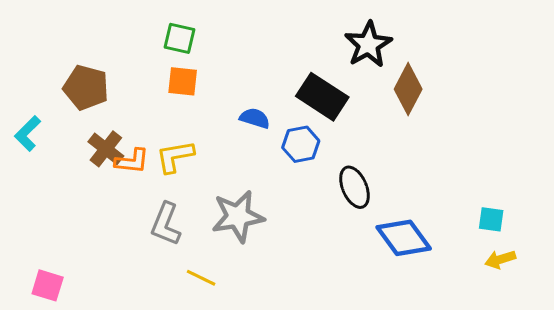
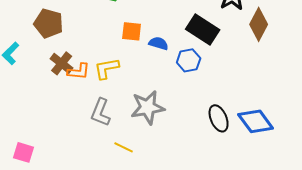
orange square: (183, 81) -> (132, 31), moved
black ellipse: (354, 187) -> (219, 118), moved

